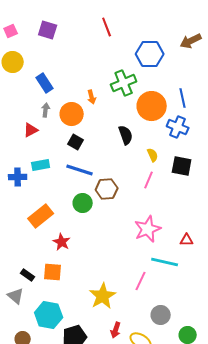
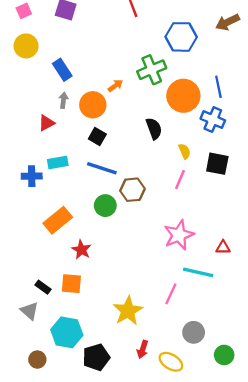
orange arrow: (92, 97) -> (115, 86), turned -112

